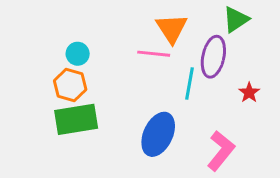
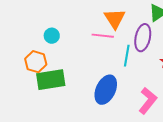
orange hexagon: (70, 85) -> (36, 62), moved

